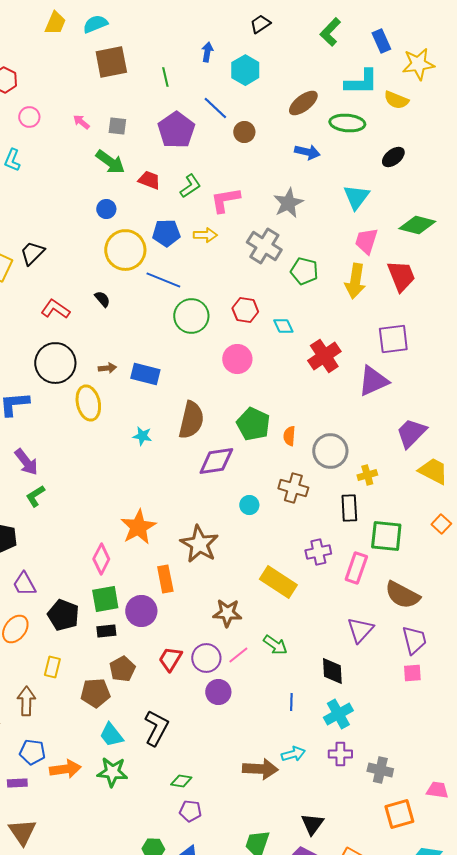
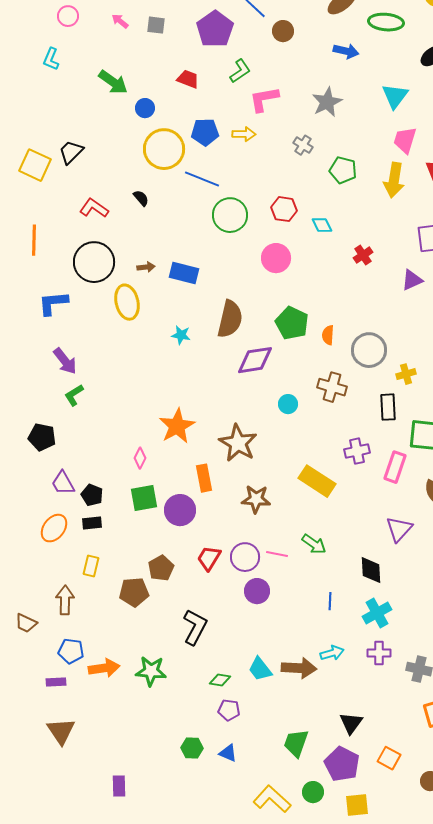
green arrow: (110, 162) -> (113, 82), moved
green L-shape: (190, 186) -> (240, 71), moved
gray cross: (264, 246) -> (303, 145), size x0.6
red cross: (324, 356) -> (363, 255), size x0.6
purple triangle: (373, 381) -> (412, 280), size x0.7
pink diamond: (101, 559) -> (140, 458), size x0.7
brown star: (227, 613) -> (256, 499), moved
black pentagon: (63, 615) -> (92, 495), moved, size x0.7
black rectangle: (106, 631) -> (92, 523), moved
pink line: (238, 655) -> (277, 554), turned 50
cyan trapezoid: (111, 735) -> (260, 669), moved

